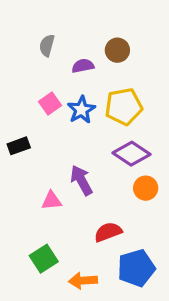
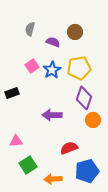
purple semicircle: (83, 66) -> (53, 42), turned 32
purple diamond: (132, 154) -> (84, 98), turned 75
purple arrow: (81, 180) -> (52, 115), turned -60
pink triangle: (52, 201) -> (16, 141), moved

